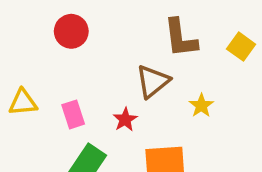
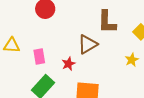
yellow star: (201, 106) -> (132, 60), moved

